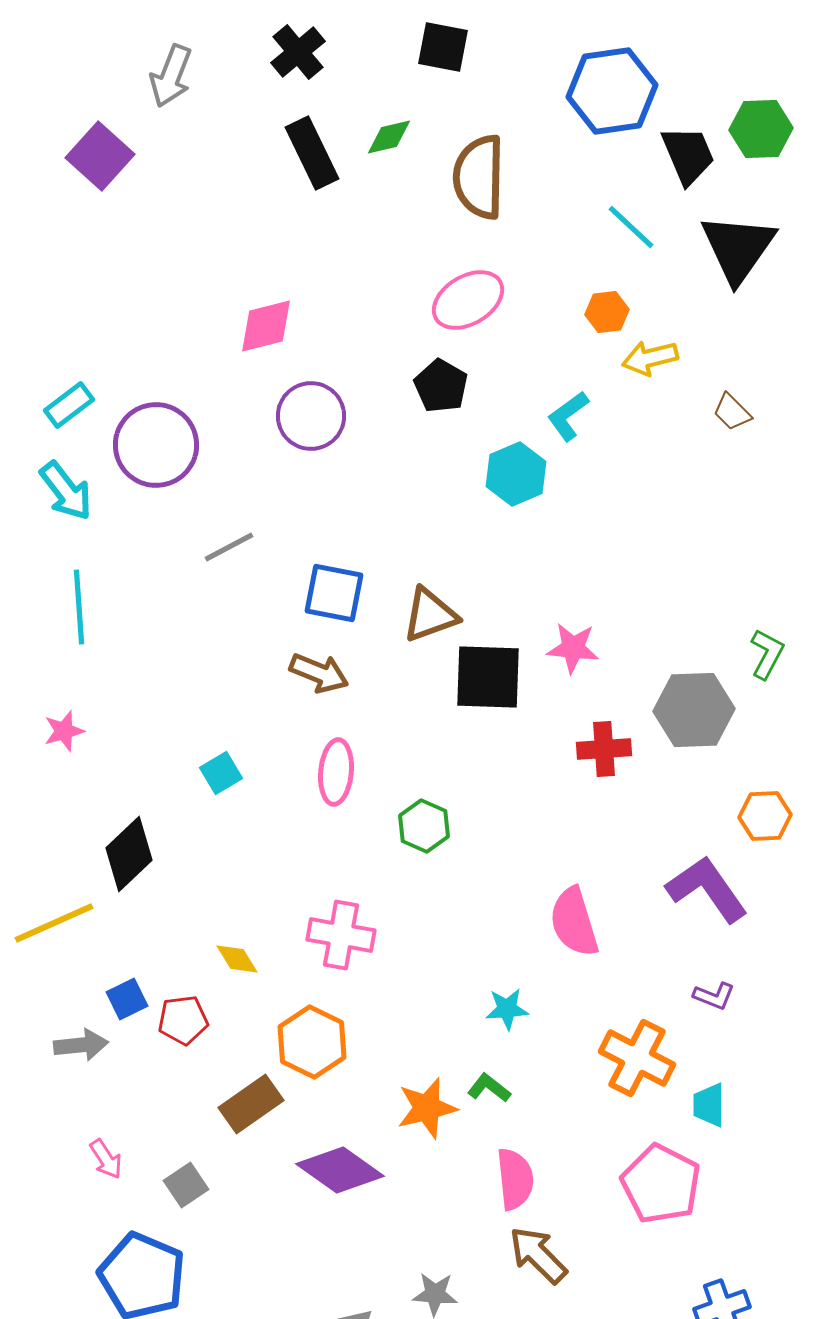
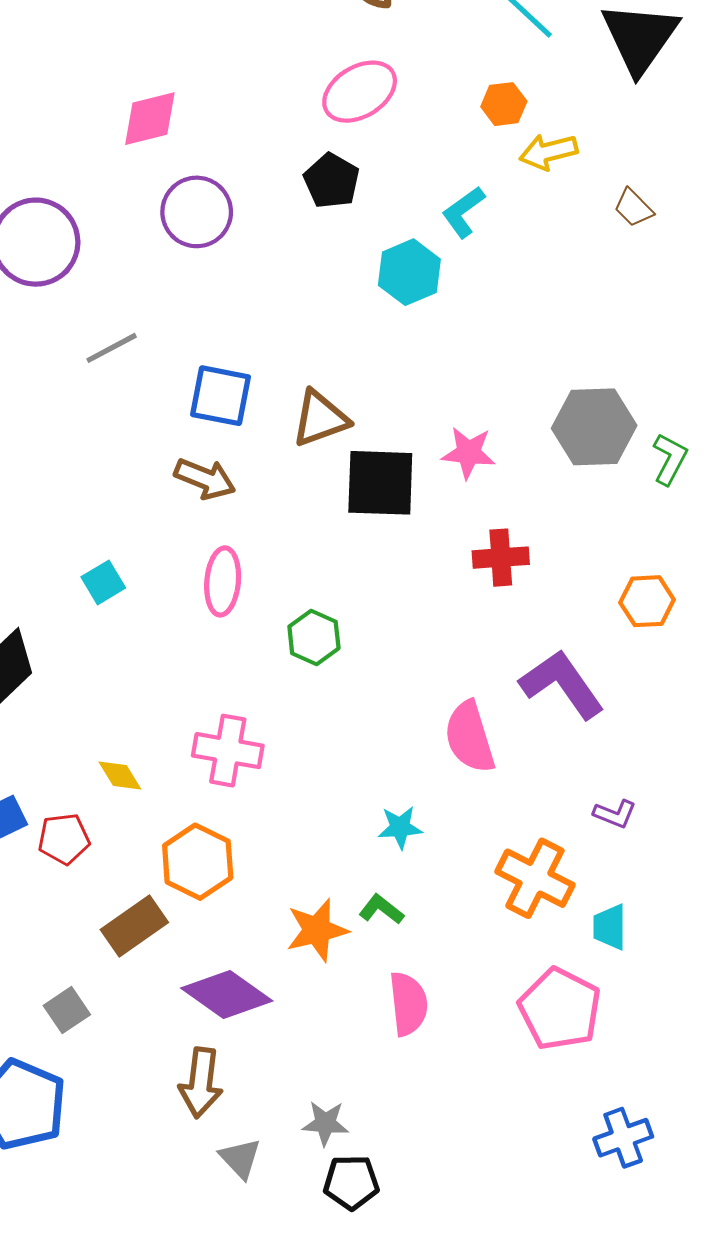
gray hexagon: (694, 710) -> (594, 427), moved
orange hexagon: (765, 816) -> (647, 601), moved
purple L-shape: (707, 889) -> (562, 684), moved
brown arrow: (538, 1255) -> (201, 1083), moved, turned -128

